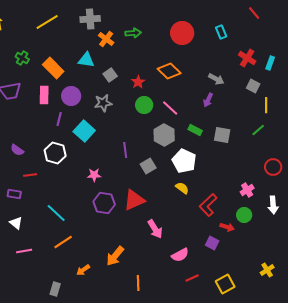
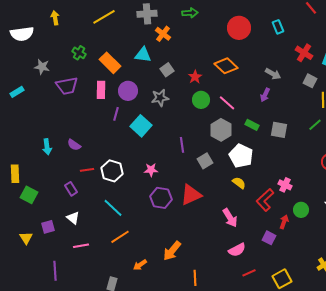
green arrow: (133, 33) -> (190, 13), moved
white hexagon: (55, 153) -> (112, 171), moved
pink cross: (247, 190) -> (285, 185), moved, turned -32
purple rectangle: (14, 194) -> (71, 189), turned 48
red arrow: (227, 227) -> (284, 222), turned -88
pink arrow: (155, 229) -> (230, 218), moved

